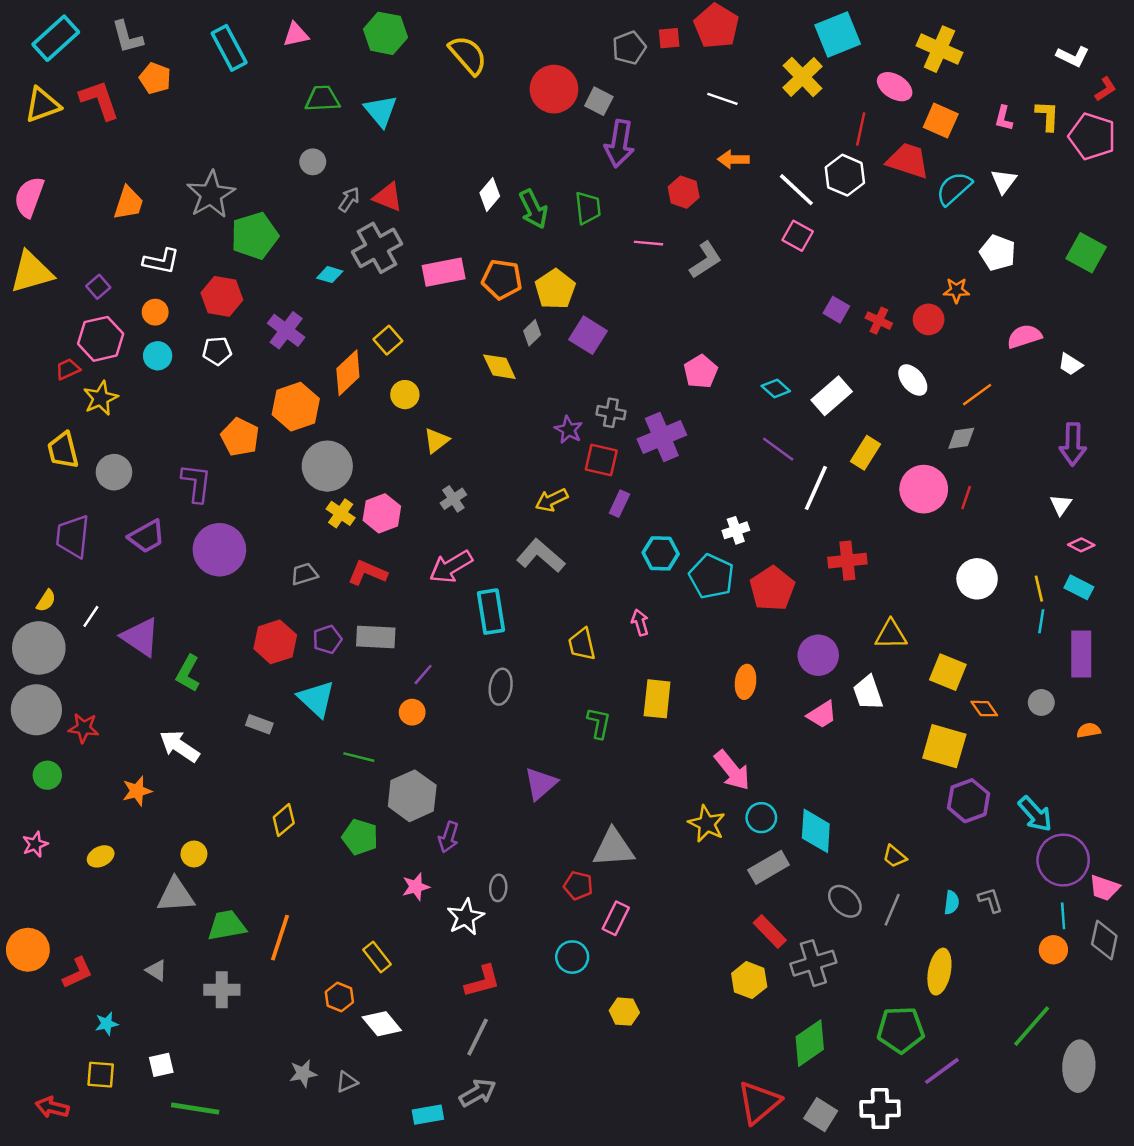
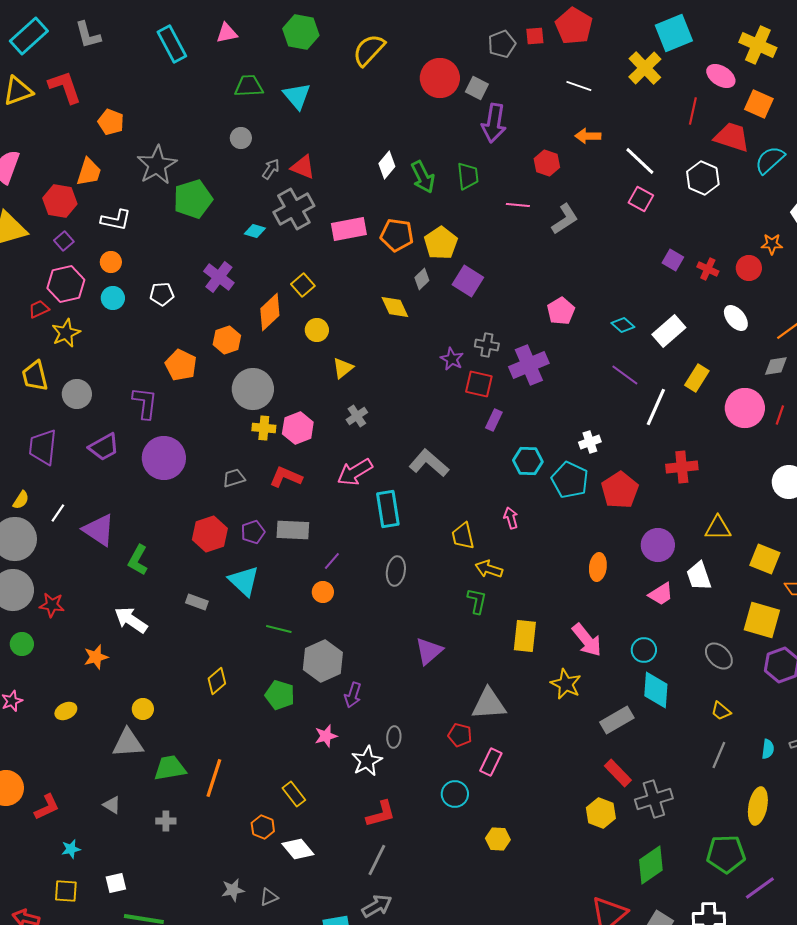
yellow semicircle: (468, 55) -> (369, 50), turned -96
orange pentagon: (155, 78) -> (111, 122), moved
white hexagon: (845, 175) -> (703, 178), moved
red hexagon: (222, 296) -> (60, 201), moved
orange hexagon: (296, 407) -> (227, 340), size x0.7
yellow arrow: (552, 500) -> (489, 569), moved, turned 44
yellow cross: (341, 513) -> (264, 428), turned -30
yellow rectangle: (657, 699) -> (525, 636), moved
cyan circle: (761, 818) -> (644, 650), moved
gray ellipse: (845, 901) -> (719, 656), moved
gray cross: (222, 990) -> (166, 821), size x0.7

